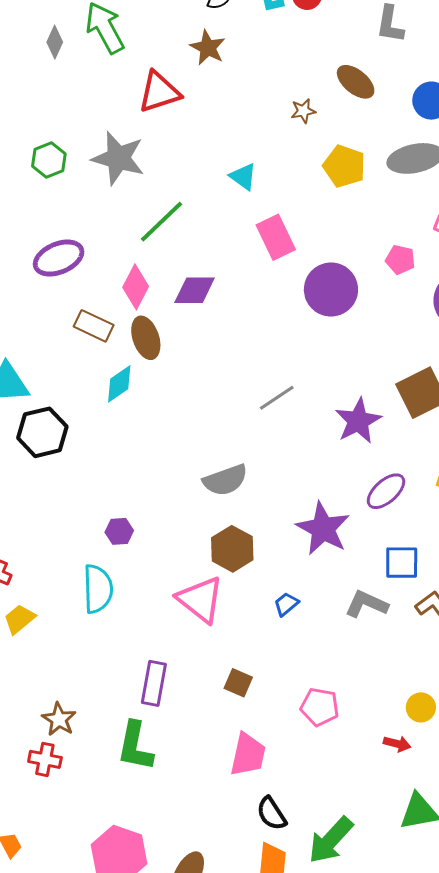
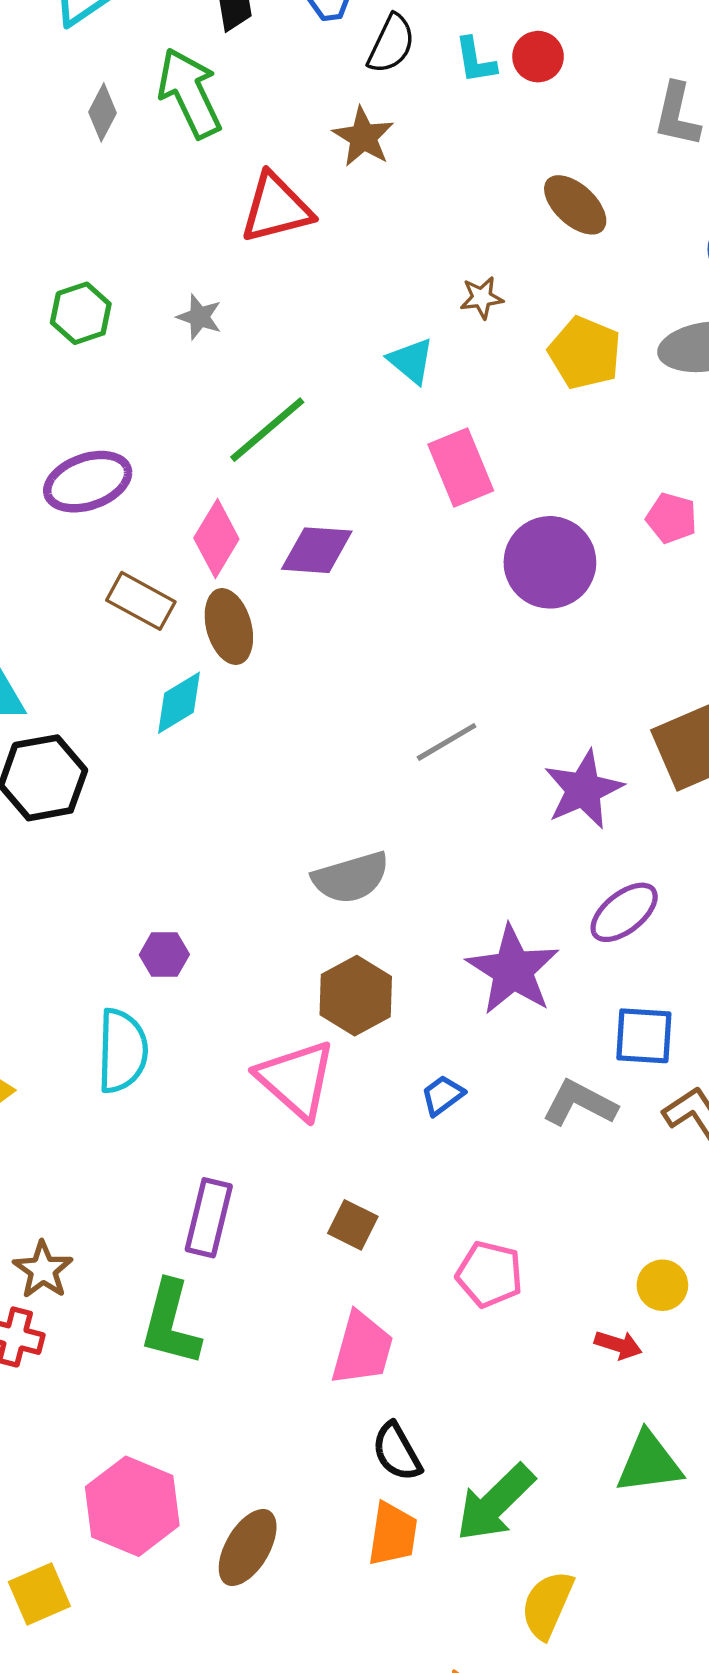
brown ellipse: (356, 82) -> (575, 205), moved
brown star: (303, 111) -> (482, 298), moved
gray star: (118, 158) -> (199, 317), size x0.5

